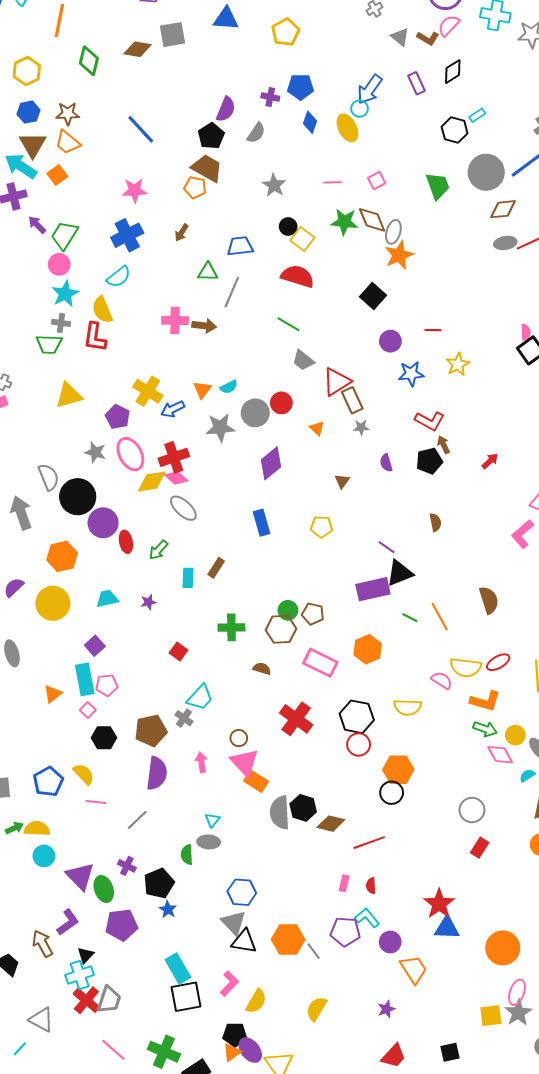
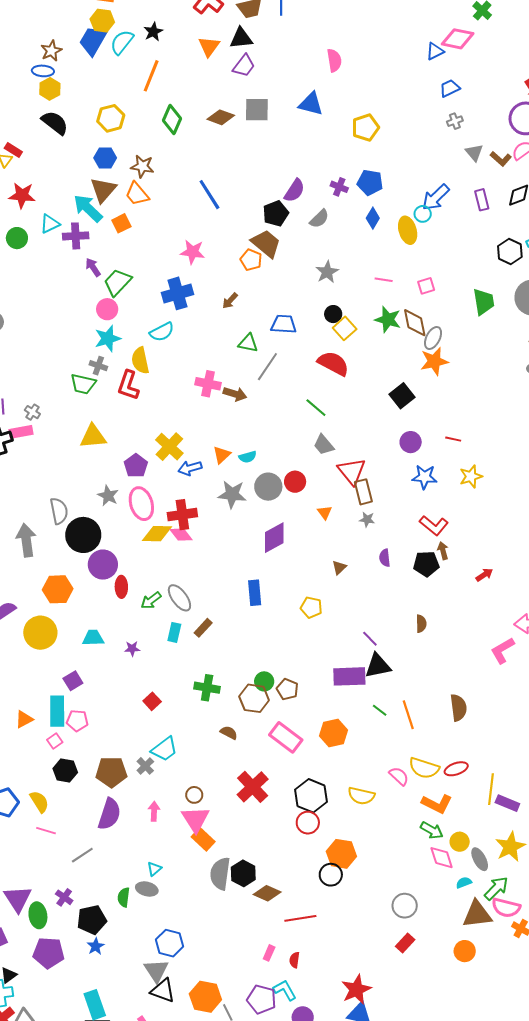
red triangle: (337, 382) -> (352, 471), turned -48
gray ellipse: (183, 508) -> (179, 598), moved

